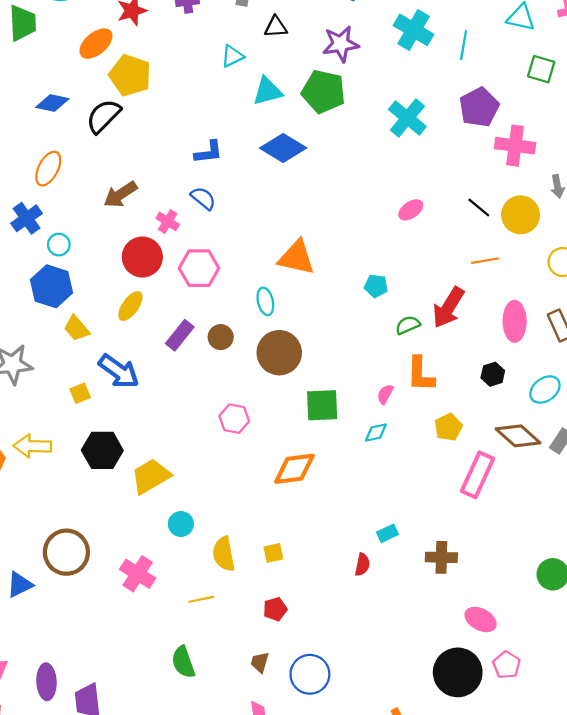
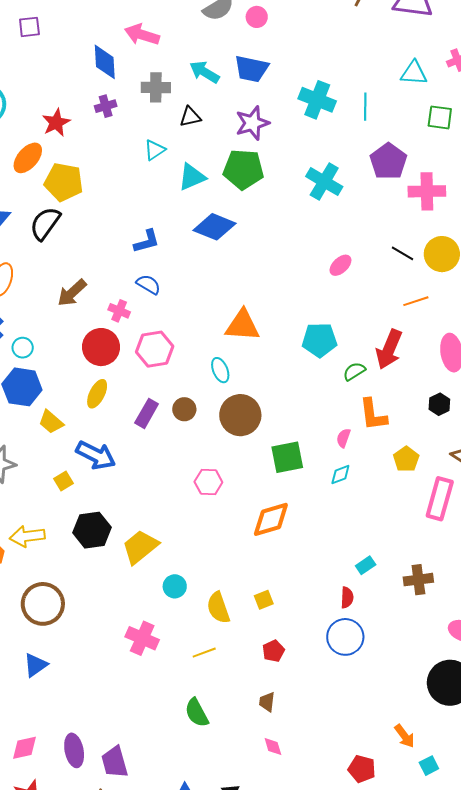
cyan pentagon: (376, 286) -> (320, 340), size x1.6
brown circle: (66, 552) -> (43, 604), moved
blue circle: (310, 674) -> (345, 637), moved

